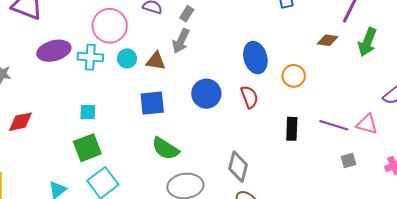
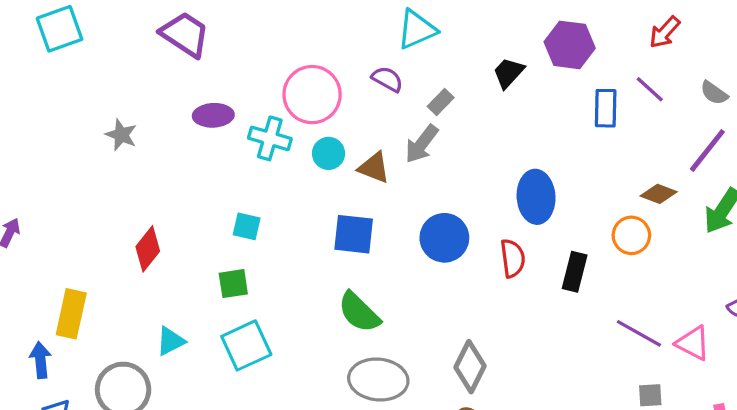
purple ellipse: (54, 51) -> (213, 115), size x0.7
orange circle: (294, 76) -> (631, 235), moved
red diamond: (20, 122) -> (148, 249), moved, turned -52
black rectangle: (292, 129) -> (575, 272), moved
green square: (87, 148) -> (233, 284), size x0.7

